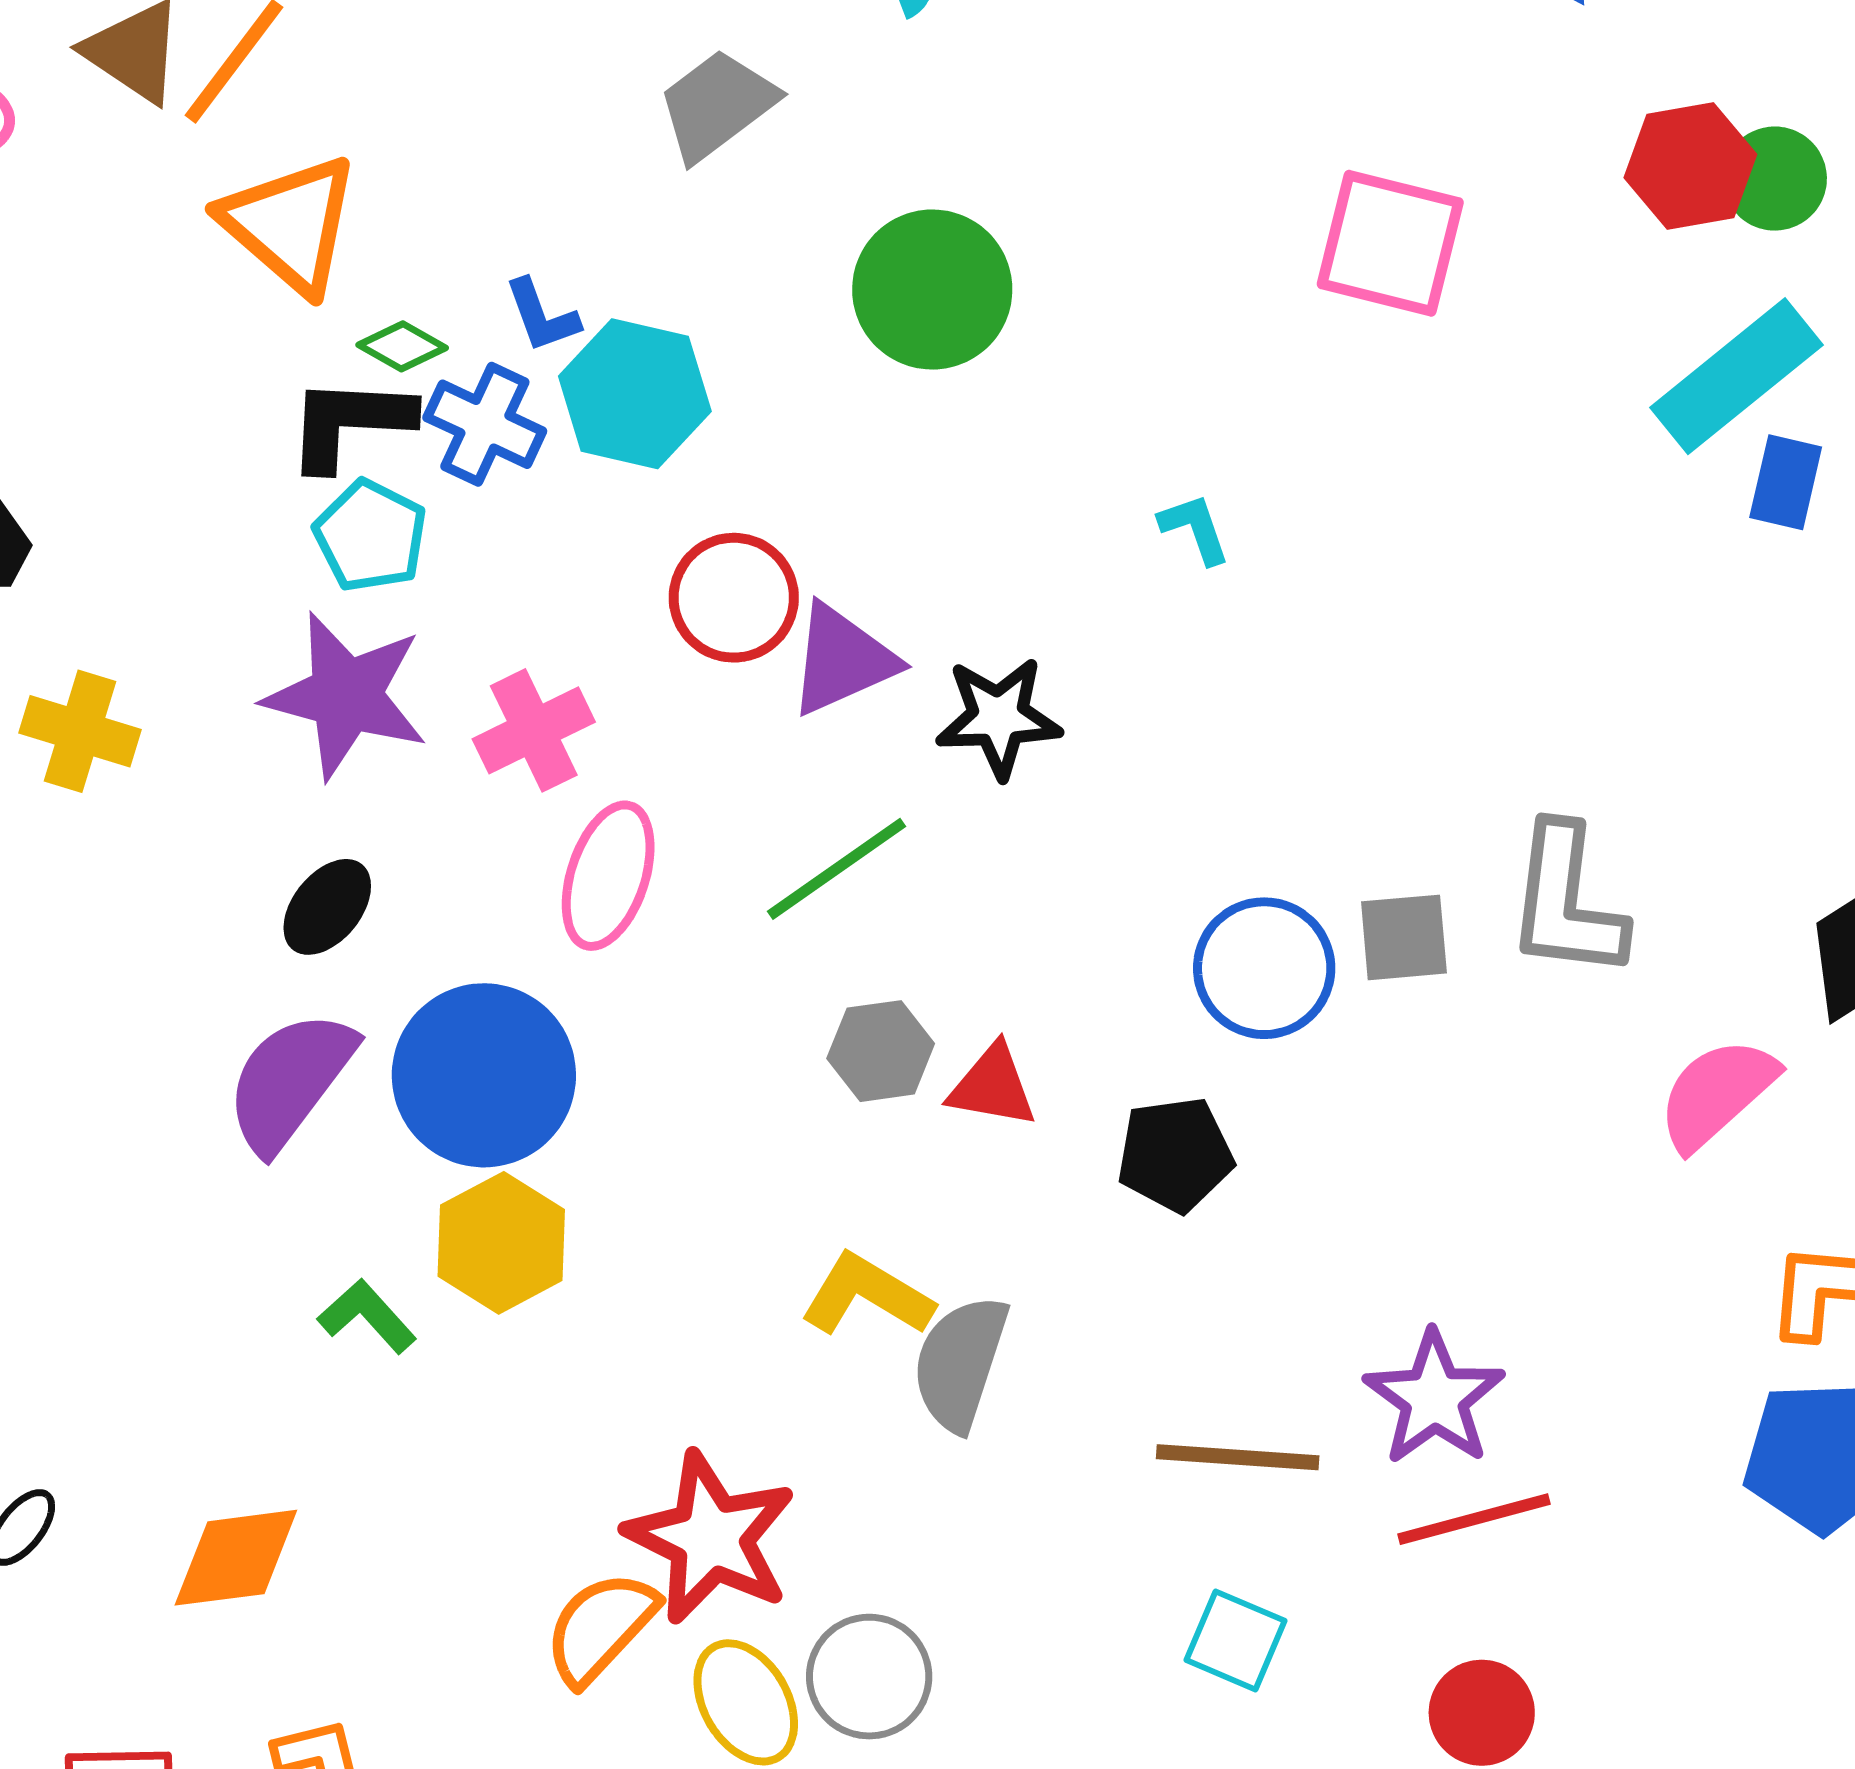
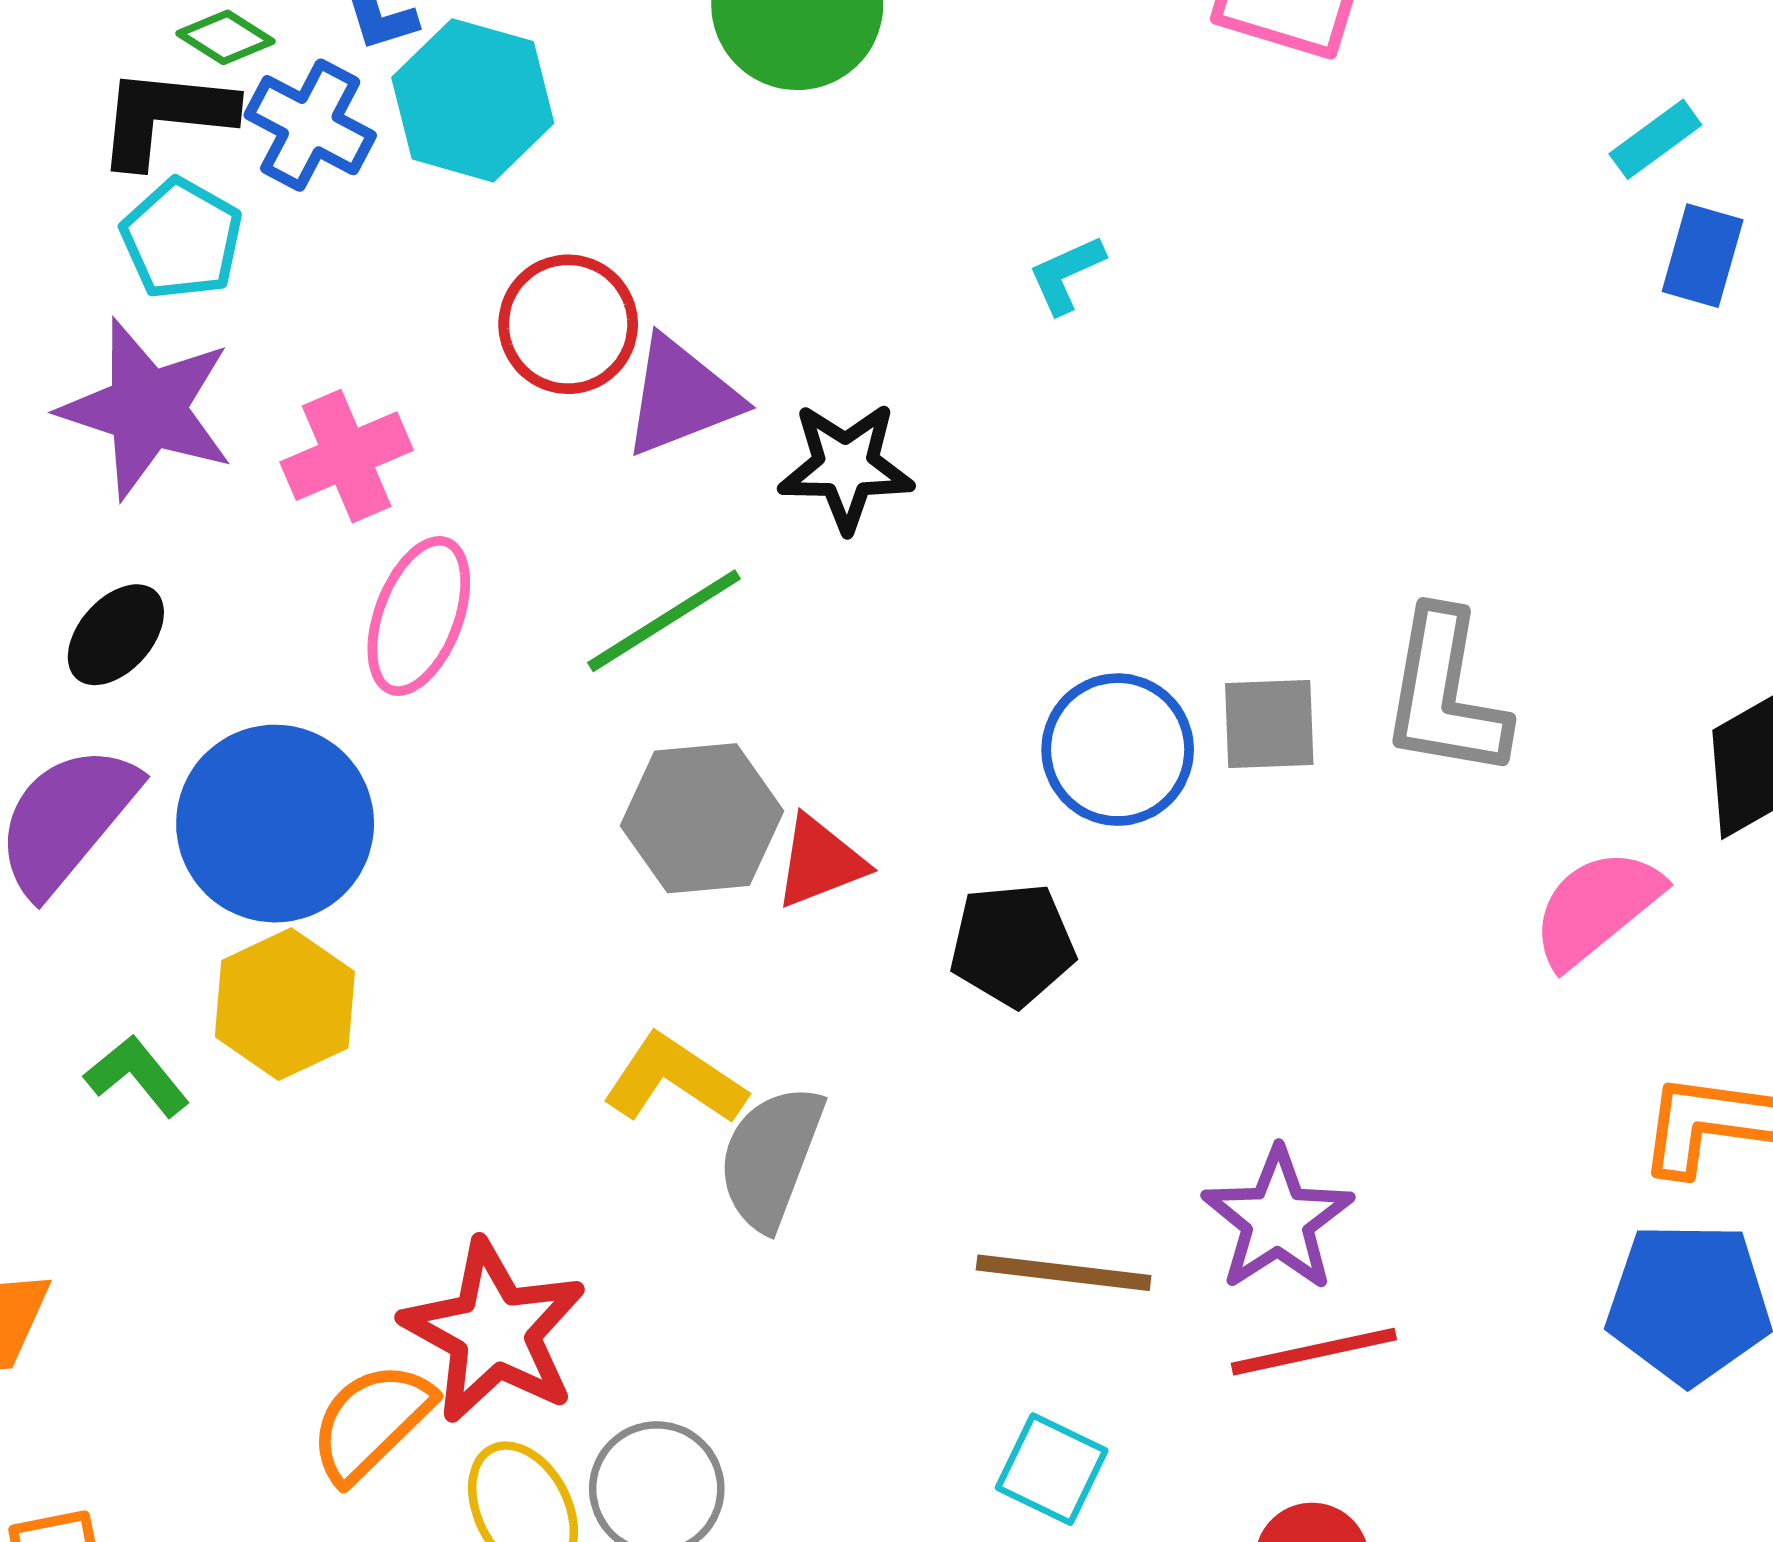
cyan rectangle: (1737, 376) -> (1655, 139), size x0.5
cyan L-shape: (1195, 529) -> (1066, 274), turned -98
gray hexagon: (881, 1051) -> (702, 818), size x1.4
red triangle: (993, 1086) -> (820, 862), turned -34

